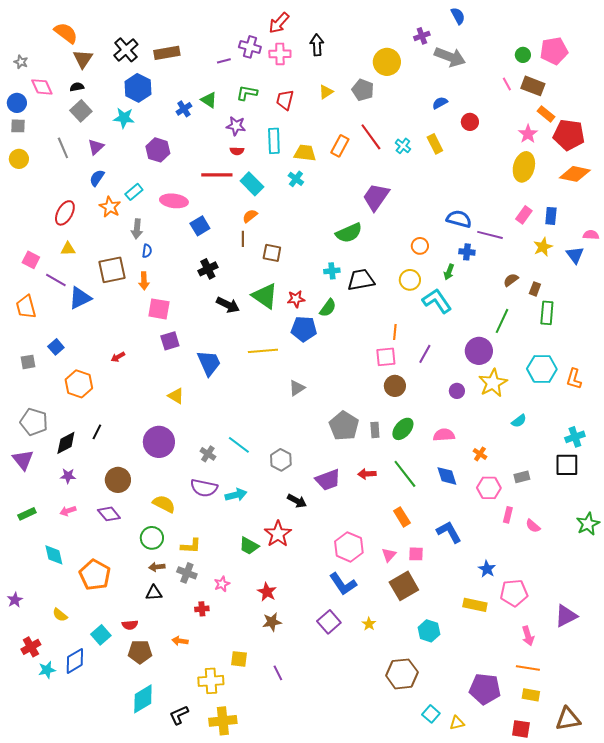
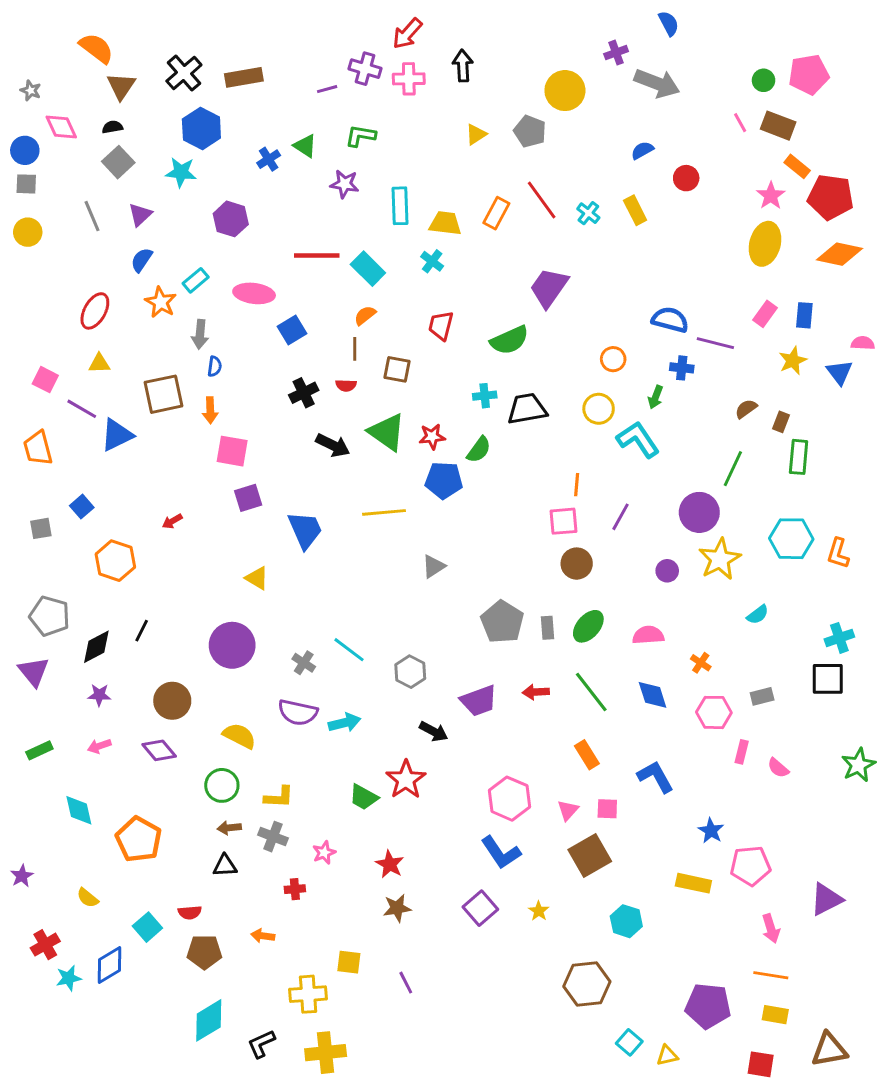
red trapezoid: (285, 100) -> (441, 326), moved
red semicircle: (237, 151) -> (346, 385), moved

